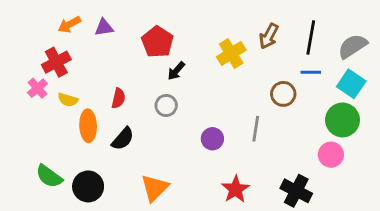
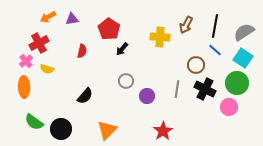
yellow cross: (231, 53) -> (160, 37), turned 36
blue line: (311, 72) -> (215, 50), turned 40
red semicircle: (118, 98) -> (82, 51), moved
gray circle: (166, 106) -> (126, 81), moved
orange ellipse: (88, 126) -> (24, 87), moved
black cross: (296, 191) -> (205, 89), moved

